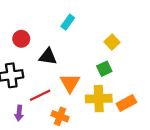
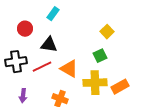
cyan rectangle: (68, 22) -> (53, 14), moved
orange triangle: (70, 83) -> (69, 69), turned -30
red line: (40, 95) -> (42, 67), moved

